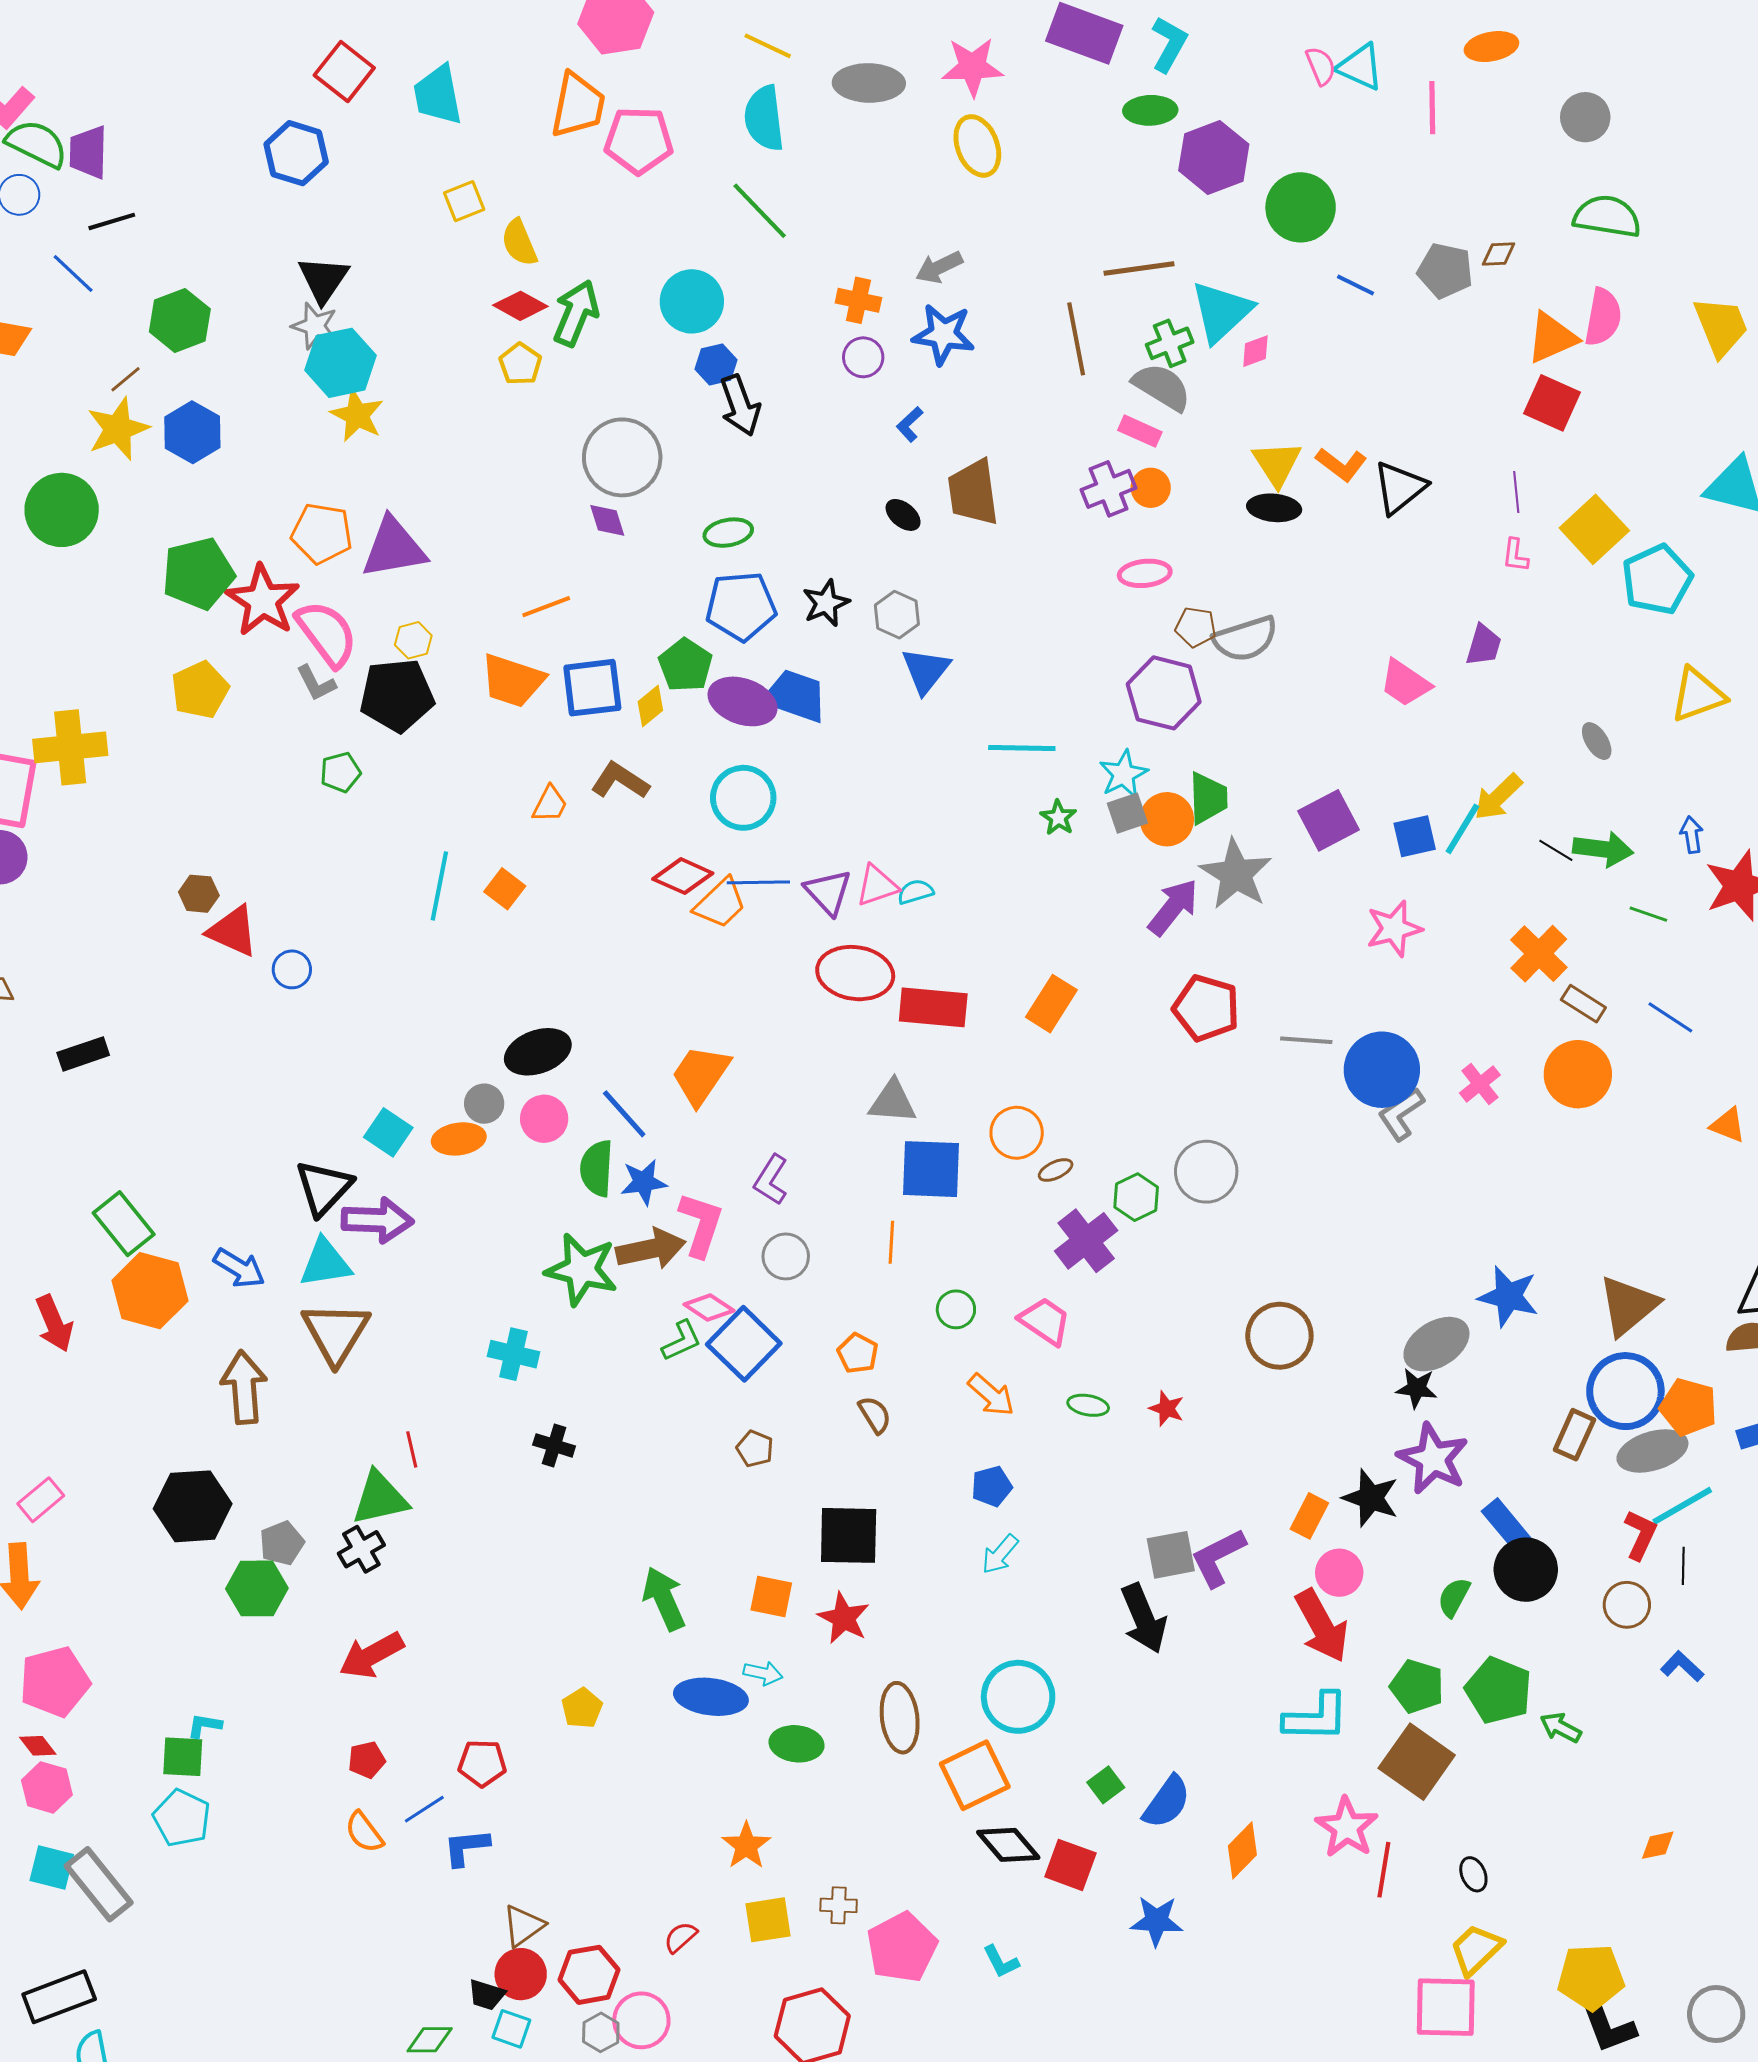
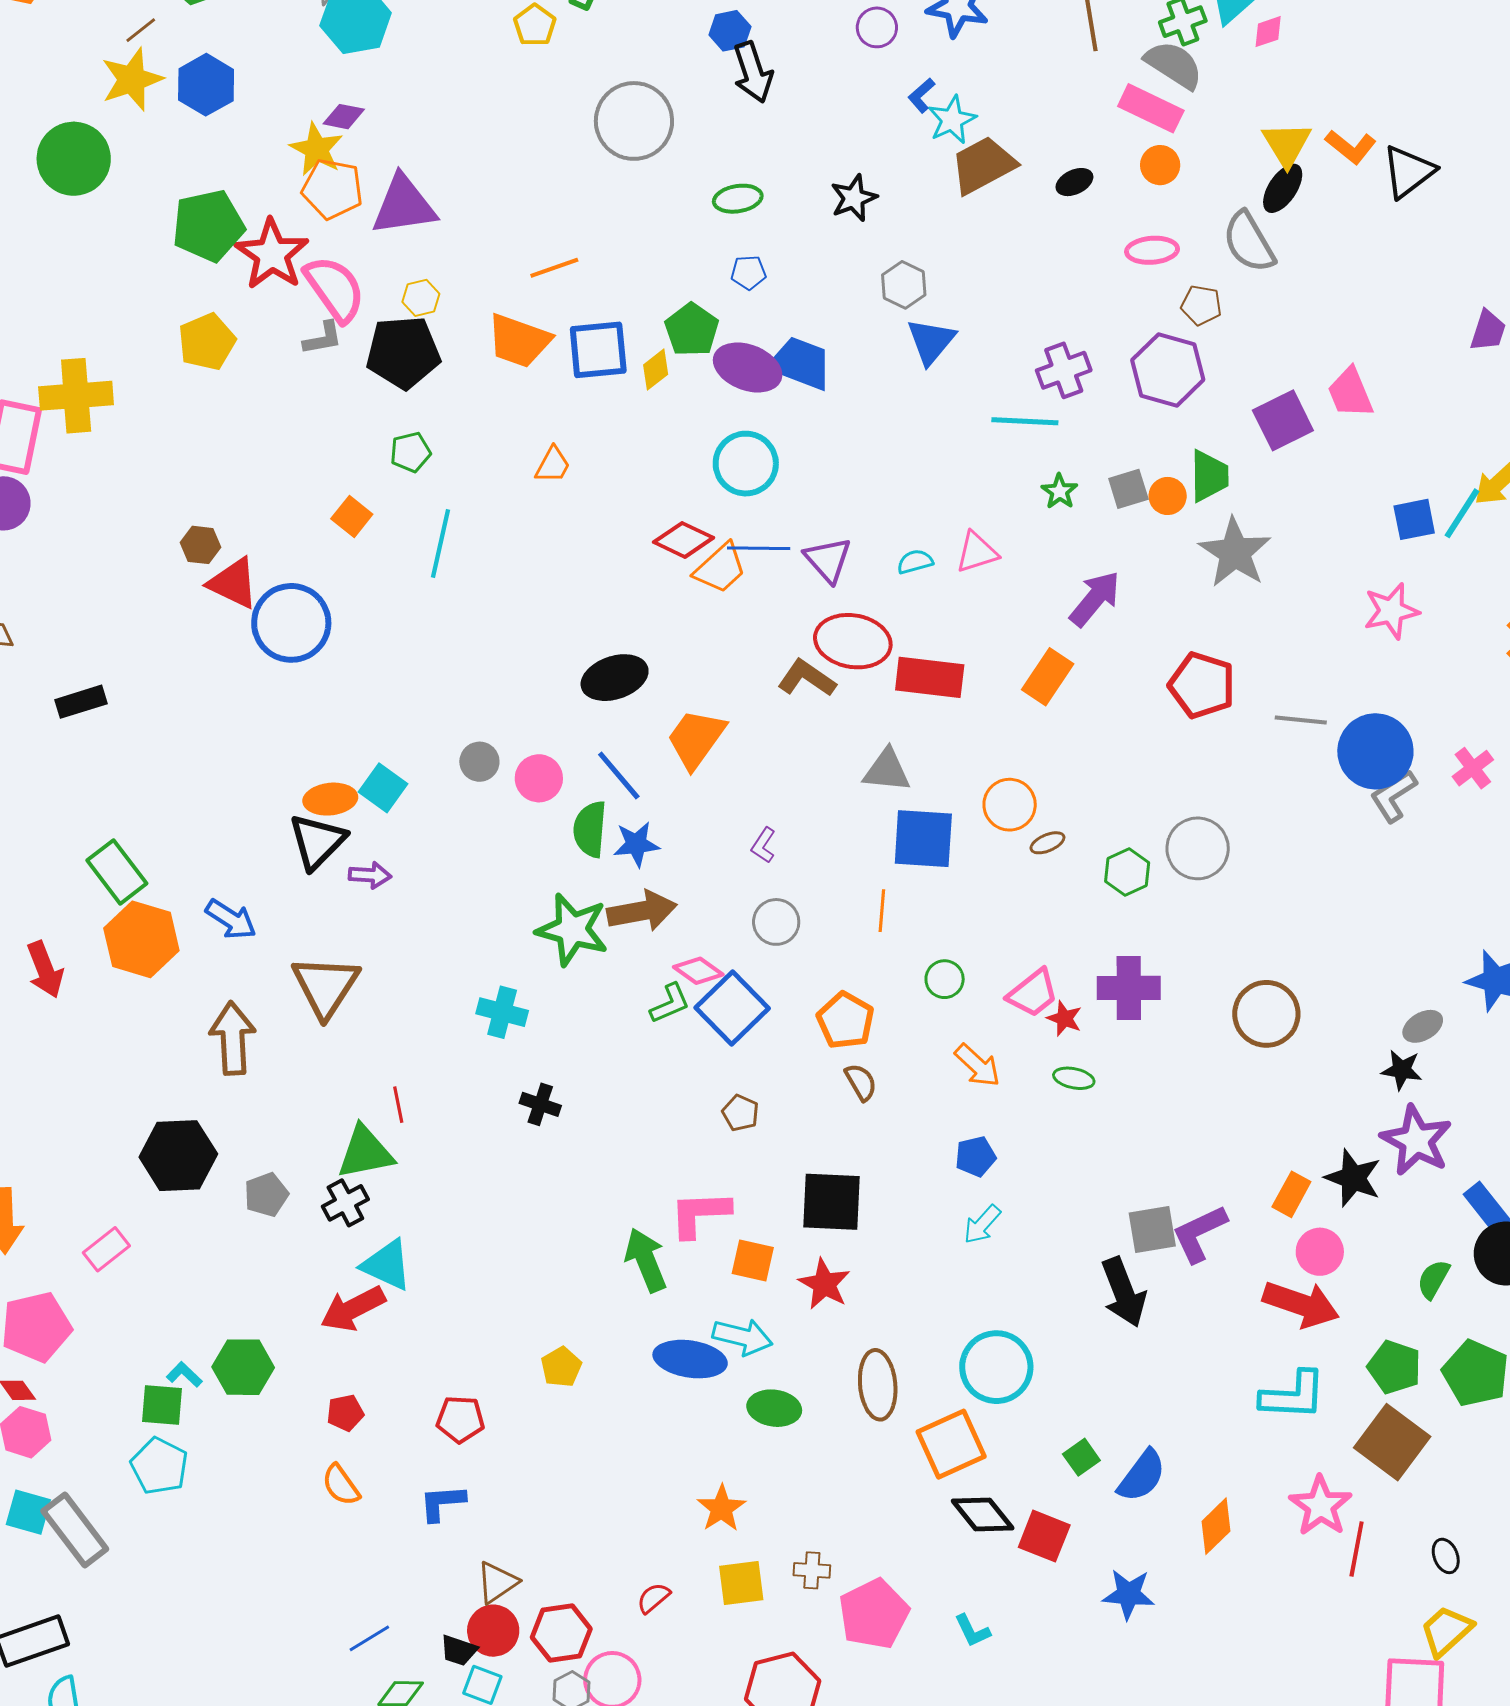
yellow star: (357, 415) -> (317, 149), moved
pink rectangle: (1140, 431) -> (1151, 108), size x1.5
purple cross: (1109, 489) -> (1064, 370), moved
brown trapezoid: (973, 492) -> (983, 165), turned 68
black ellipse: (1274, 508) -> (1283, 188), turned -63
black ellipse: (903, 515) -> (1074, 182), moved, turned -66
purple diamond: (607, 520) -> (344, 117), moved, turned -63
black star: (826, 603) -> (854, 198), moved
blue pentagon: (741, 606) -> (748, 272), size x0.5
gray semicircle: (1245, 639) -> (1249, 242), moved, turned 76
gray L-shape: (316, 683) -> (323, 338), turned -75
pink trapezoid: (1405, 683) -> (1350, 393), moved, turned 32
green pentagon: (340, 772) -> (410, 452), moved
cyan star: (1124, 774) -> (952, 120), moved
brown L-shape: (620, 781) -> (807, 678), moved
orange circle: (1167, 819) -> (1168, 496), size x0.7
purple square: (1329, 820) -> (1283, 420), moved
pink triangle: (877, 886) -> (977, 552), moved
orange square: (505, 889) -> (352, 516), moved
purple arrow: (1173, 907) -> (1095, 599), moved
blue circle: (292, 969) -> (291, 623), size x2.0
black ellipse: (538, 1052) -> (615, 678), moved
orange ellipse: (459, 1139) -> (330, 799), moved
purple L-shape: (771, 1180) -> (763, 845), size x0.7
purple arrow: (377, 1220) -> (370, 875), size x0.6
pink L-shape: (701, 1224) -> (700, 1214), moved, turned -112
purple cross: (1086, 1241) -> (1129, 988), moved, turned 36
cyan triangle: (325, 1263) -> (387, 1265), moved, turned 32
pink trapezoid: (1045, 1321) -> (1033, 993), turned 106
gray ellipse: (1436, 1344) -> (1423, 1026), size x0.6
orange pentagon: (858, 1353) -> (845, 1020), size x1.4
red star: (1167, 1408) -> (1064, 1018), moved
pink rectangle: (41, 1500) -> (106, 1249), moved
green hexagon: (257, 1588) -> (243, 1367), moved
red arrow: (1322, 1626) -> (1301, 1304), turned -44
cyan arrow: (763, 1673) -> (743, 1337), size x1.5
cyan L-shape: (204, 1726) -> (184, 1375), turned 33
blue line: (424, 1809) -> (369, 1638), moved

